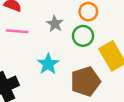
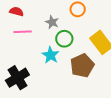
green circle: (83, 36) -> (64, 39), moved

